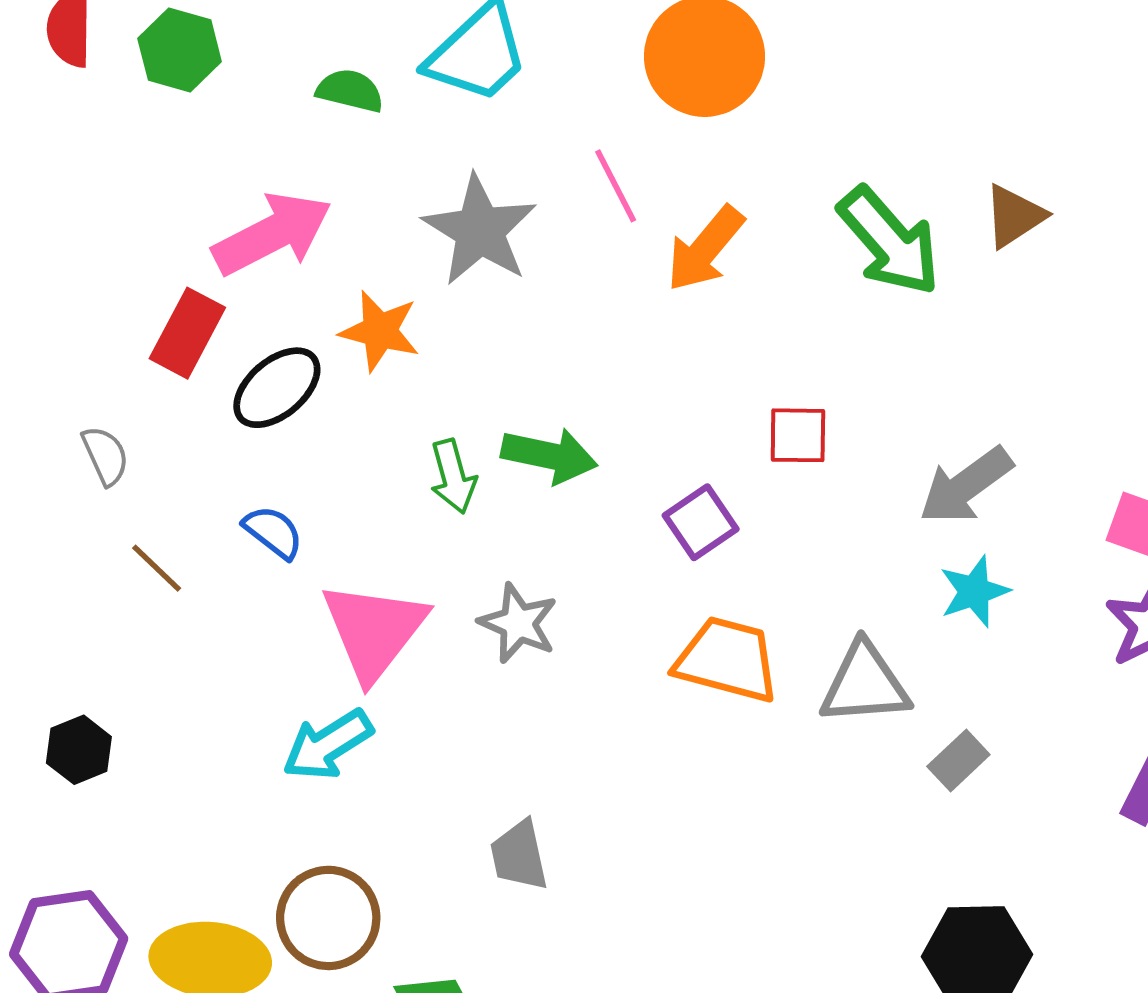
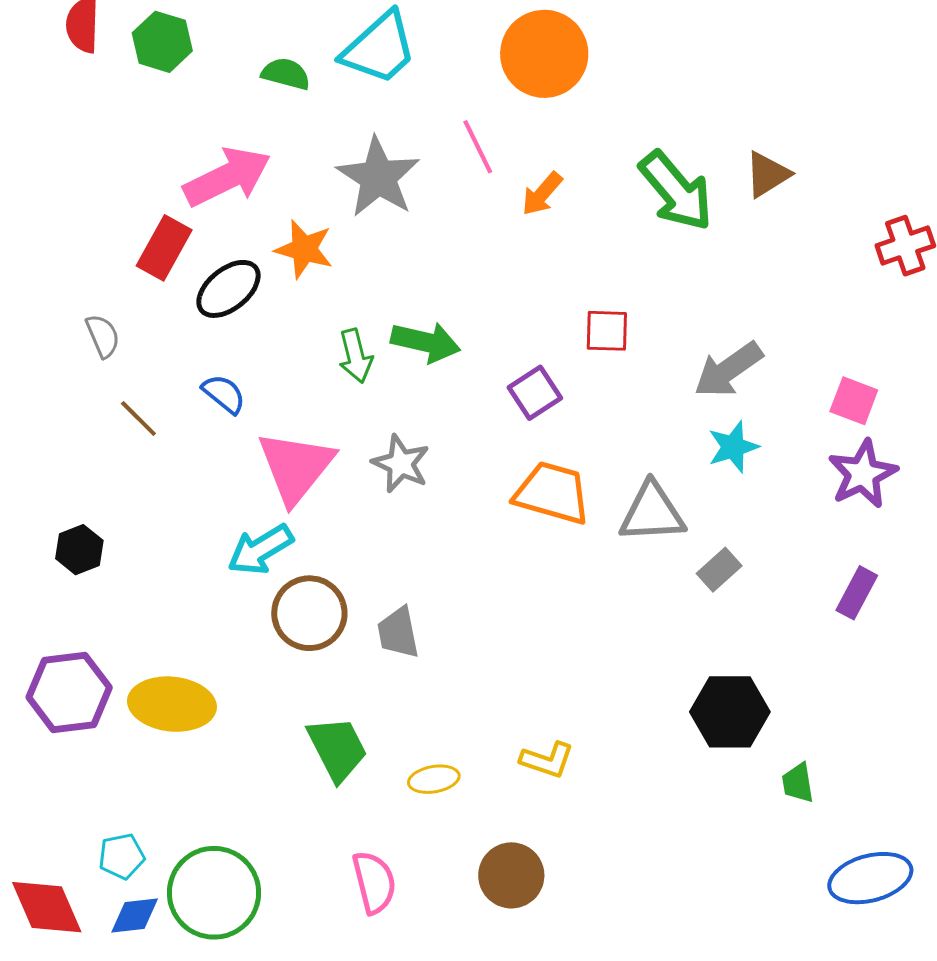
orange arrow: (705, 249) -> (542, 194), size x0.7
brown circle: (328, 918) -> (309, 613), moved

